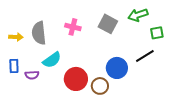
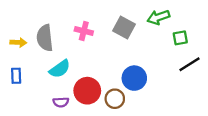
black line: (145, 56) -> (189, 64), moved
purple semicircle: (32, 75) -> (61, 102), moved

